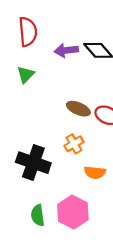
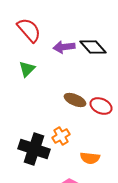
red semicircle: (28, 32) -> (29, 30), turned -36
orange cross: (74, 144) -> (61, 136), moved

